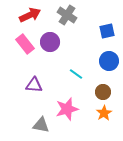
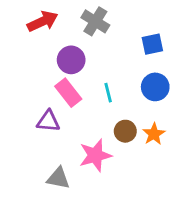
pink rectangle: (25, 44) -> (68, 93), moved
cyan line: (76, 74) -> (108, 93), moved, turned 40
brown circle: (103, 92) -> (125, 131), moved
orange star: (104, 113) -> (154, 134), moved

